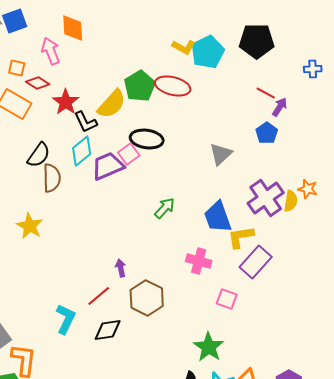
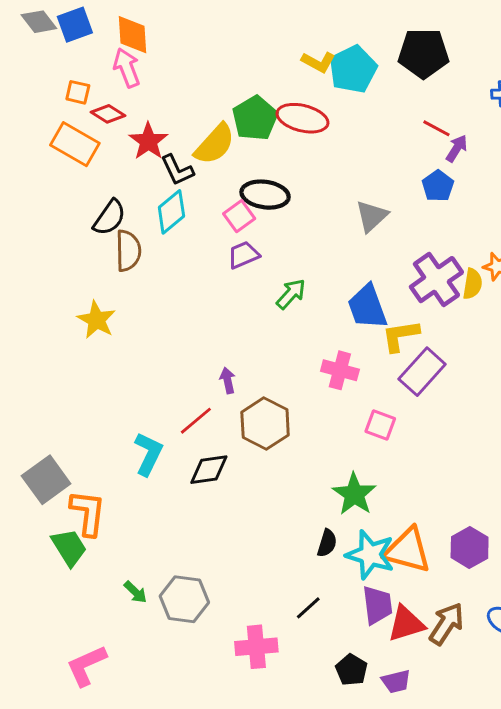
orange diamond: (73, 28) -> (133, 35), moved
purple trapezoid: (108, 166) -> (243, 255), moved, size x0.7

